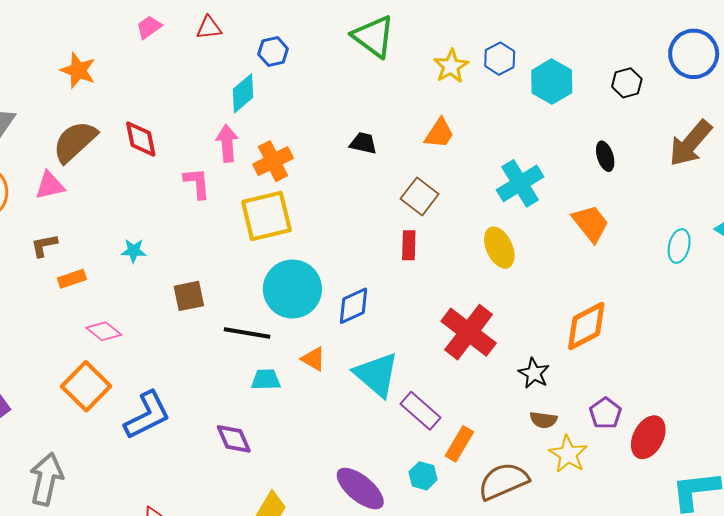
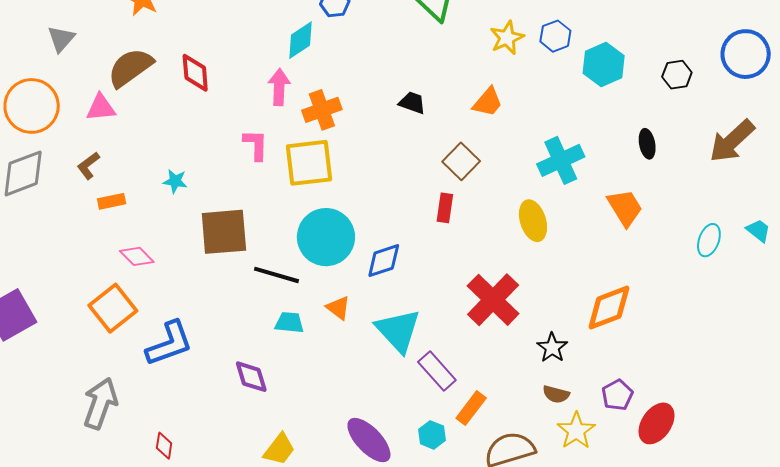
pink L-shape: (197, 183) -> (256, 145), moved
brown L-shape: (44, 245) -> (88, 166), turned -32
brown square: (189, 296) -> (224, 232), size x1.6
gray arrow: (46, 479) -> (100, 403), moved

